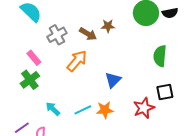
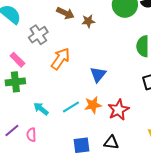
brown arrow: (88, 34) -> (65, 13), moved
green cross: (30, 80) -> (15, 82), turned 36
red star: (144, 108) -> (118, 110), moved

